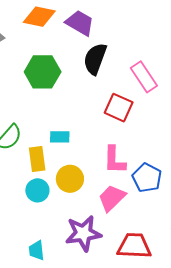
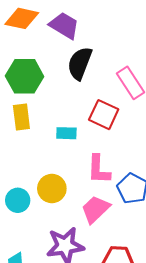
cyan rectangle: (60, 137) -> (66, 133), moved
yellow rectangle: (37, 159) -> (21, 117), moved

